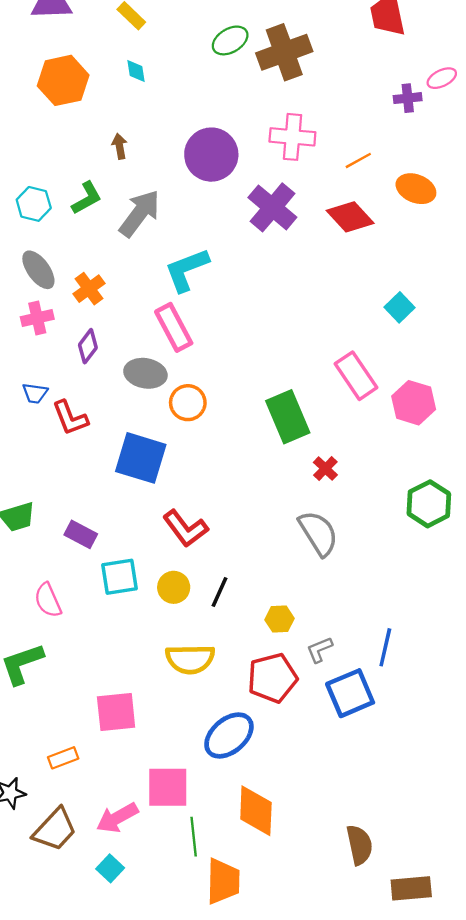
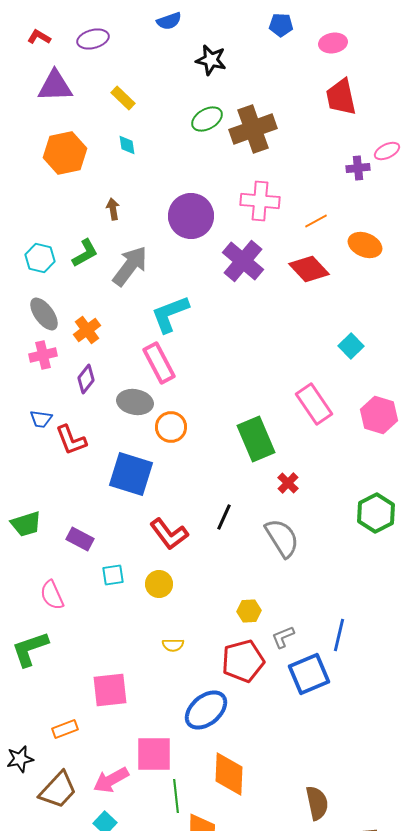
pink hexagon: (414, 403) -> (379, 415), moved
cyan square: (120, 577) -> (113, 575), size x0.7
black line: (220, 592) -> (224, 517), moved
yellow semicircle: (190, 659) -> (173, 645), size x0.5

